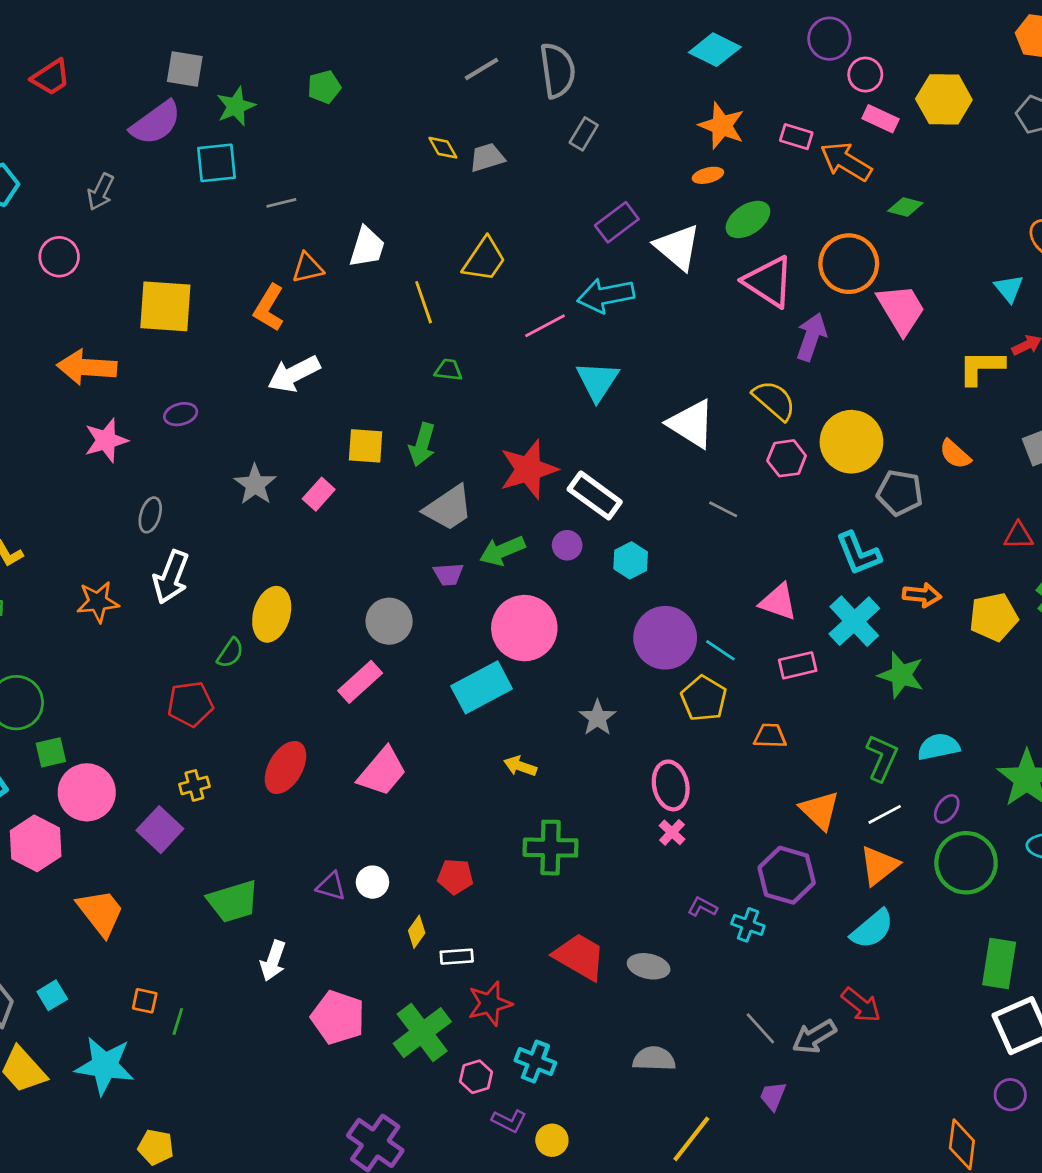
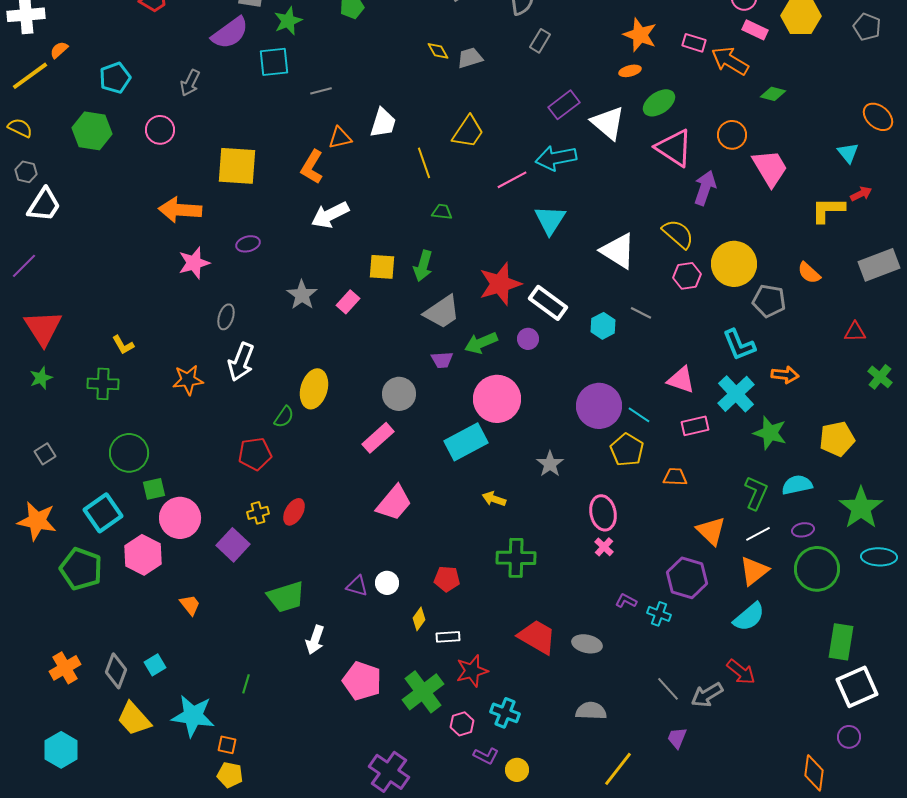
orange circle: (849, 264) -> (732, 135), size x0.7
cyan hexagon: (631, 560) -> (603, 326), moved
yellow pentagon: (994, 617) -> (837, 439), moved
red ellipse: (286, 767) -> (294, 512), moved, size x0.7
purple ellipse: (947, 809) -> (803, 530), turned 45
orange trapezoid: (101, 912) -> (190, 605), size x0.6
orange square: (145, 1001) -> (227, 745), moved

